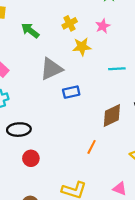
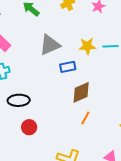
yellow star: (82, 47) -> (87, 46), moved
brown diamond: (112, 115) -> (81, 92), moved

